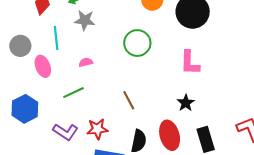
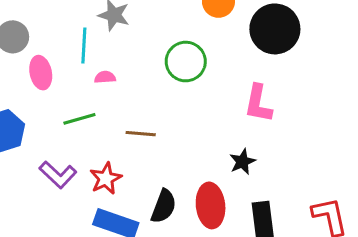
cyan line: (56, 38) -> (84, 46), moved
brown line: (129, 100) -> (141, 134), moved, turned -66
red star: (97, 129) -> (106, 178), turned -30

